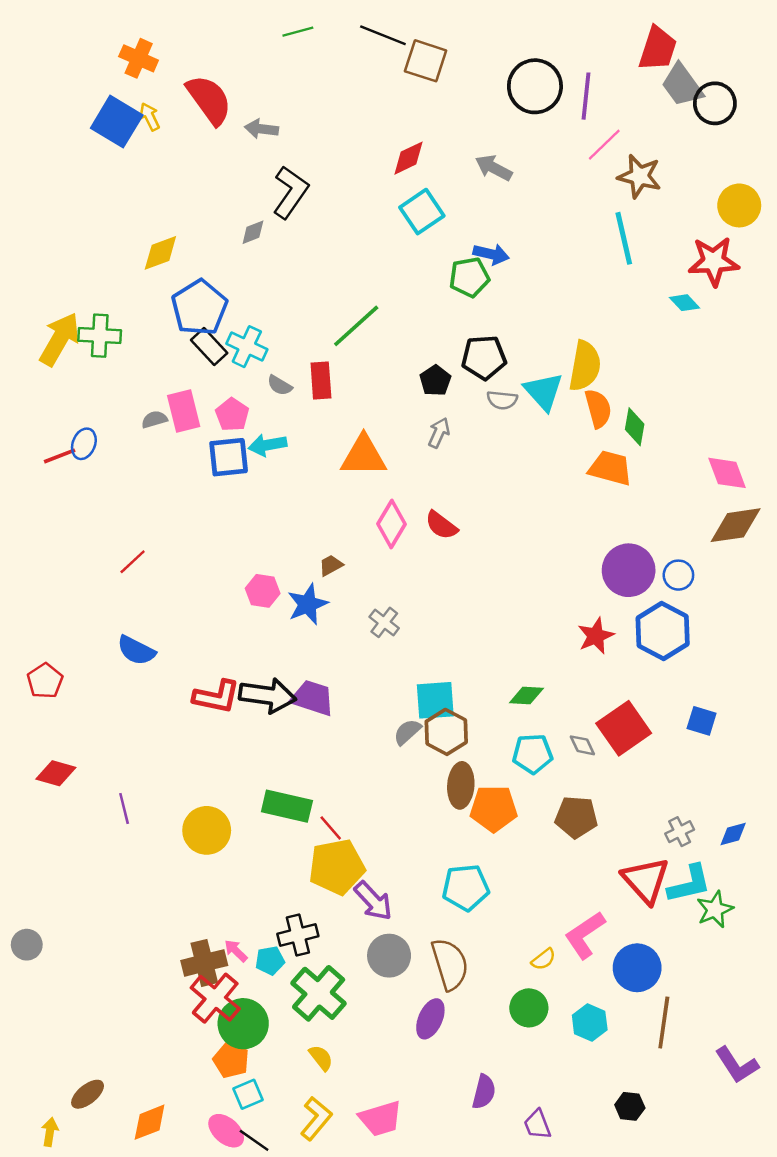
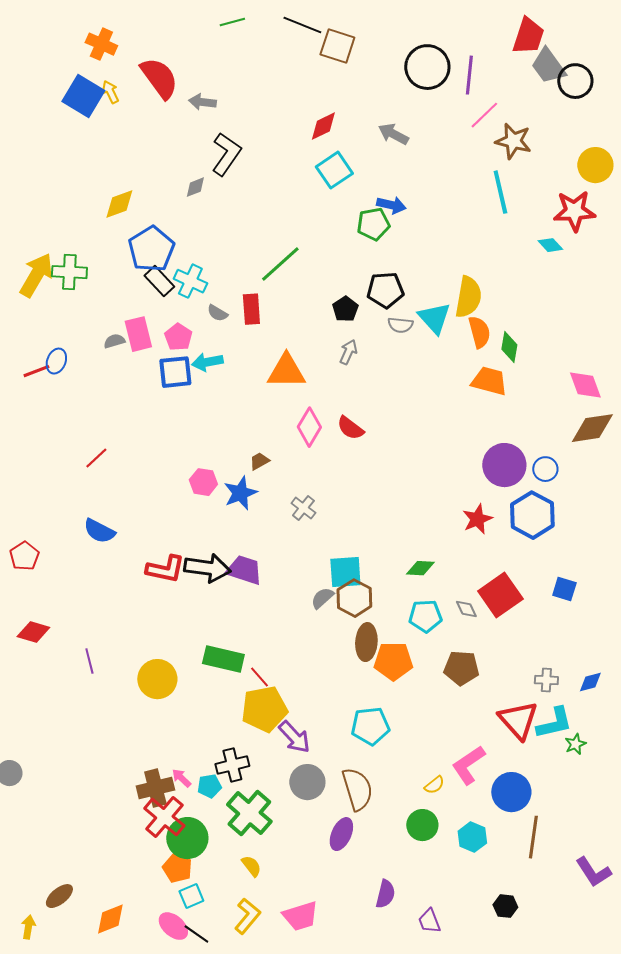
gray cross: (680, 832) -> (546, 680), turned 30
green star: (715, 909) -> (575, 744), size x0.7

